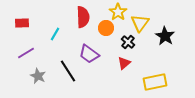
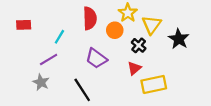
purple line: (26, 53) -> (49, 60), moved
black line: (68, 71) -> (82, 90), moved
yellow rectangle: (155, 82) -> (154, 84), moved

